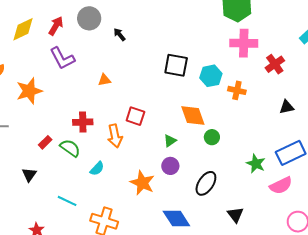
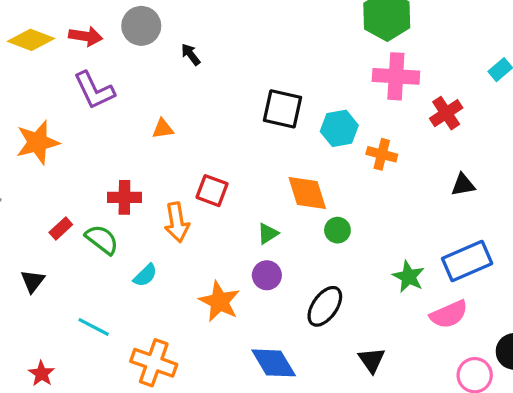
red arrow: (56, 26) -> (86, 36), turned 66
yellow diamond: (23, 29) -> (31, 40), turned 44

